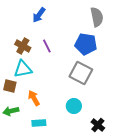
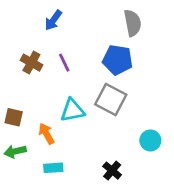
cyan triangle: (23, 69) -> (72, 110), moved
cyan circle: (74, 106) -> (150, 140), moved
black cross: (98, 125) -> (112, 171), moved

